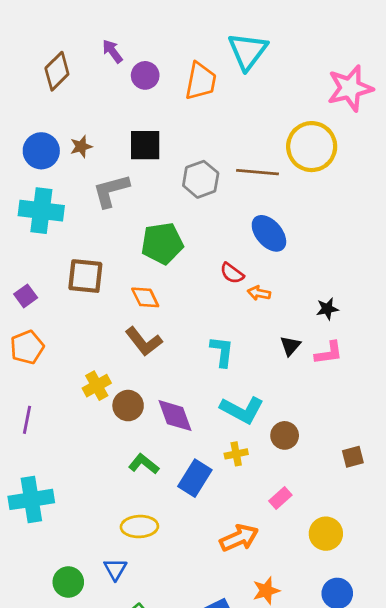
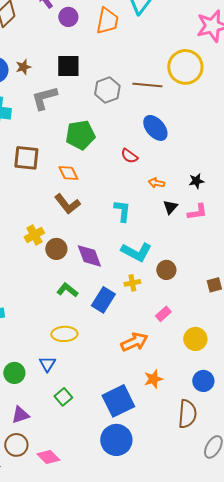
orange arrow: (259, 293) -> (156, 183), moved

